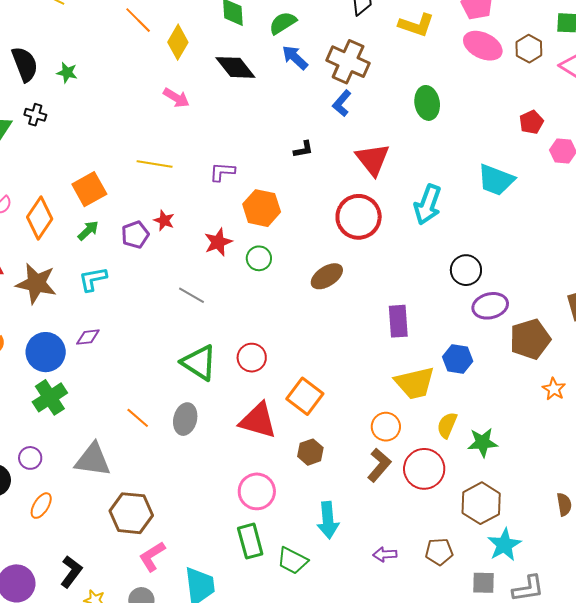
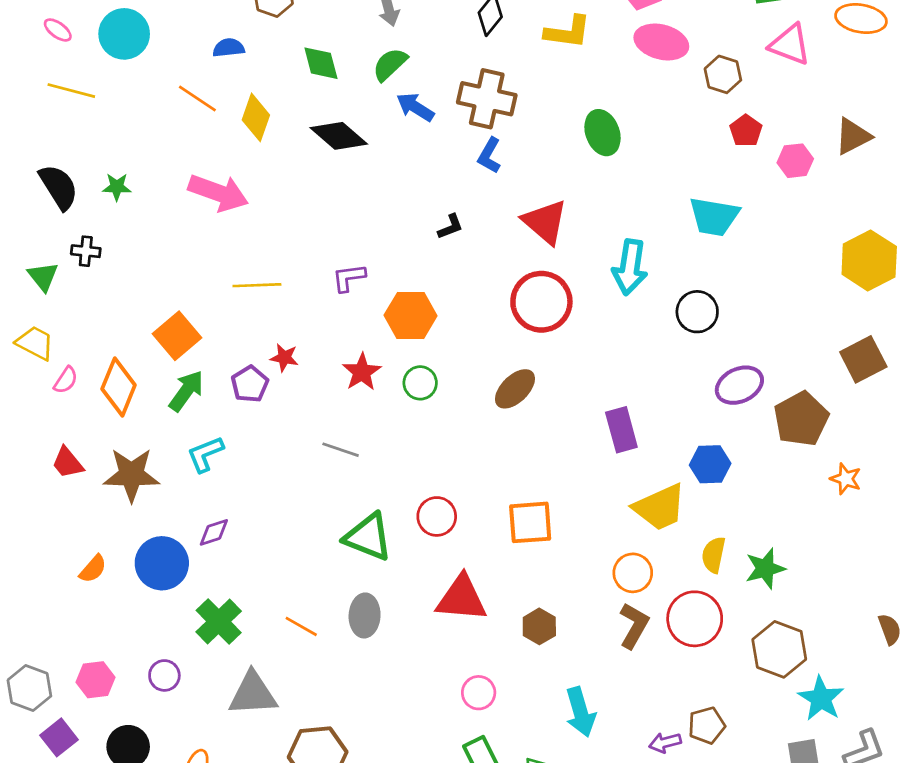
brown hexagon: (529, 49) -> (723, 74), moved
pink arrow: (176, 98) -> (218, 193), moved, size x1.6
green arrow: (88, 231) -> (186, 391), size x1.4
black circle: (466, 270) -> (697, 312), moved
orange square: (305, 396) -> (530, 522), moved, turned -30
green cross: (50, 397) -> (219, 621), moved
purple circle: (30, 458) -> (164, 675), moved
pink circle: (257, 491) -> (479, 693), size x0.7
brown pentagon: (439, 552) -> (707, 725), moved

